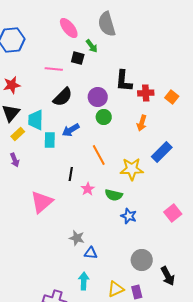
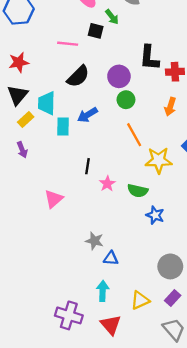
orange line: (99, 155) -> (134, 135), moved
pink triangle: (42, 202) -> (54, 199), size x0.7
purple rectangle: (137, 292) -> (173, 298), moved, turned 56

